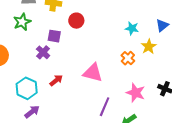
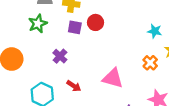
purple square: (54, 36) -> (75, 27), moved
red arrow: (56, 80) -> (74, 86), turned 72

